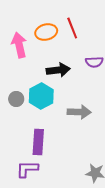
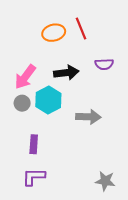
pink arrow: (19, 45) -> (25, 77), moved, turned -130
purple rectangle: (38, 142) -> (34, 144), moved, size x0.7

